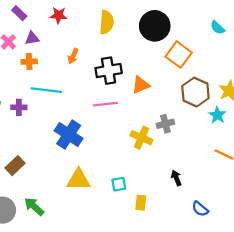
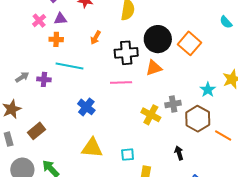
black circle: (155, 26) -> (158, 39), moved
brown hexagon: (195, 92) -> (198, 119), moved
cyan star: (217, 115) -> (208, 90), moved
blue cross: (69, 135) -> (86, 107), size x0.7

